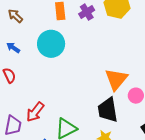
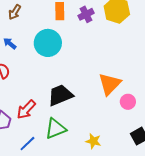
brown arrow: (15, 16) -> (15, 12), turned -105
black trapezoid: (108, 110) -> (60, 95), moved, turned 72

